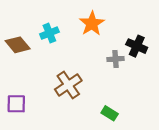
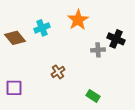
brown cross: (68, 85) -> (58, 72), size x0.6

